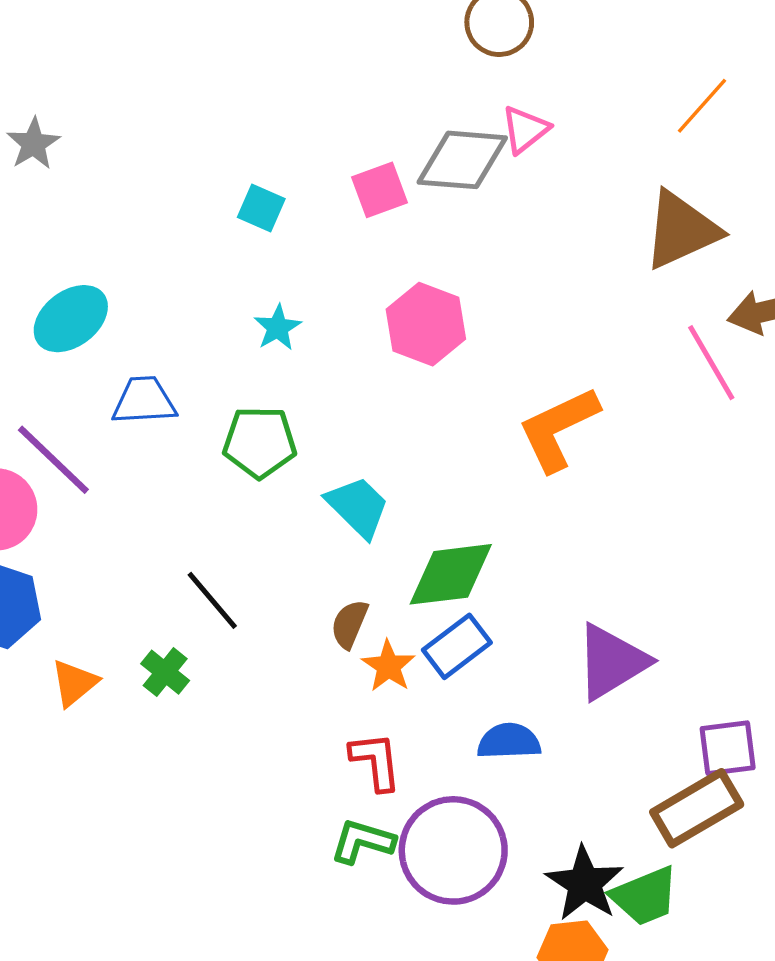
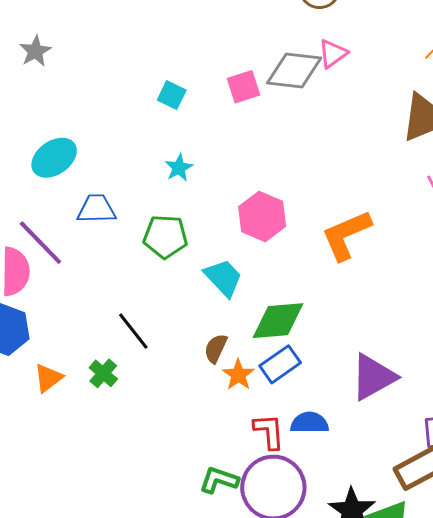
pink hexagon: (426, 324) -> (262, 216), moved
red L-shape: (376, 761) -> (269, 431), moved

